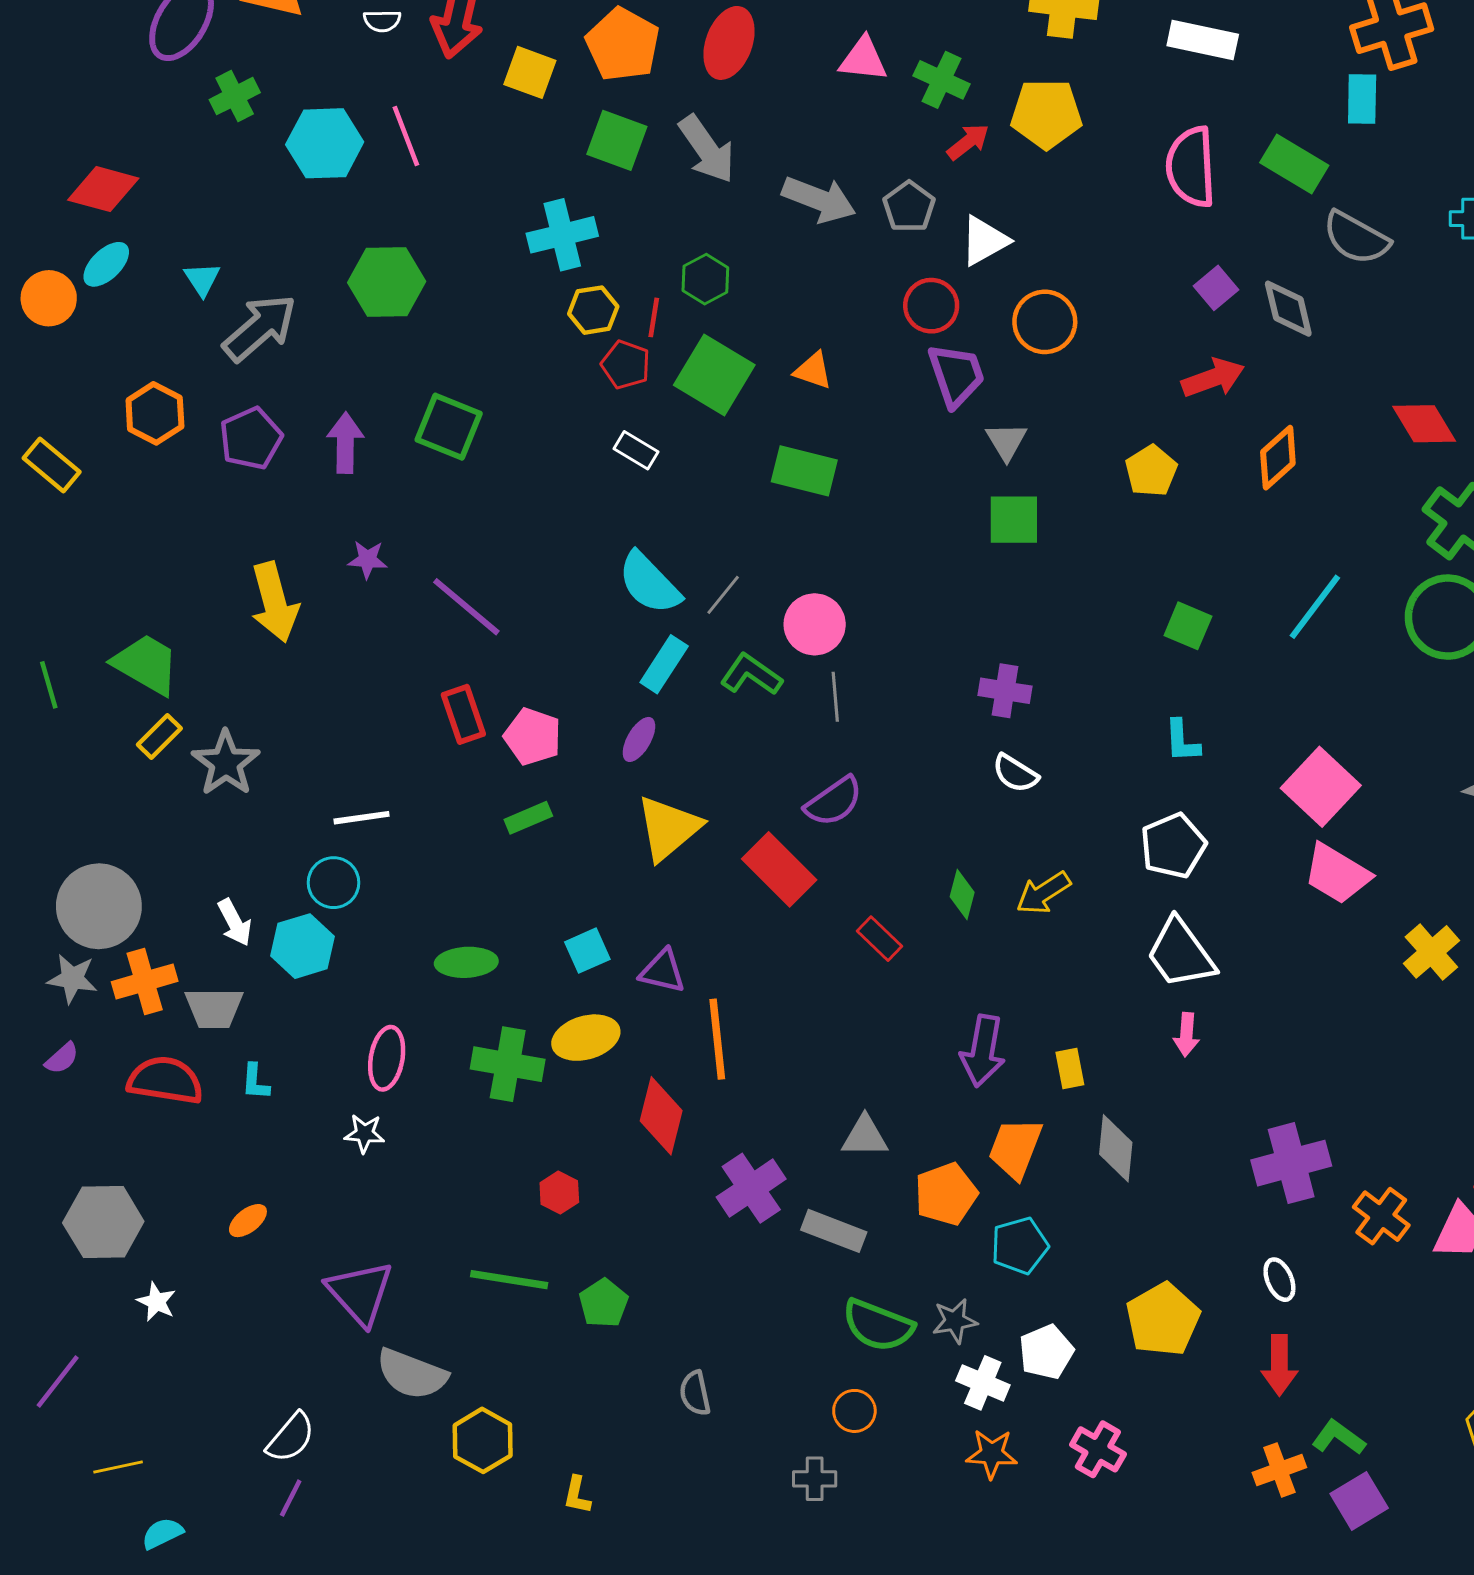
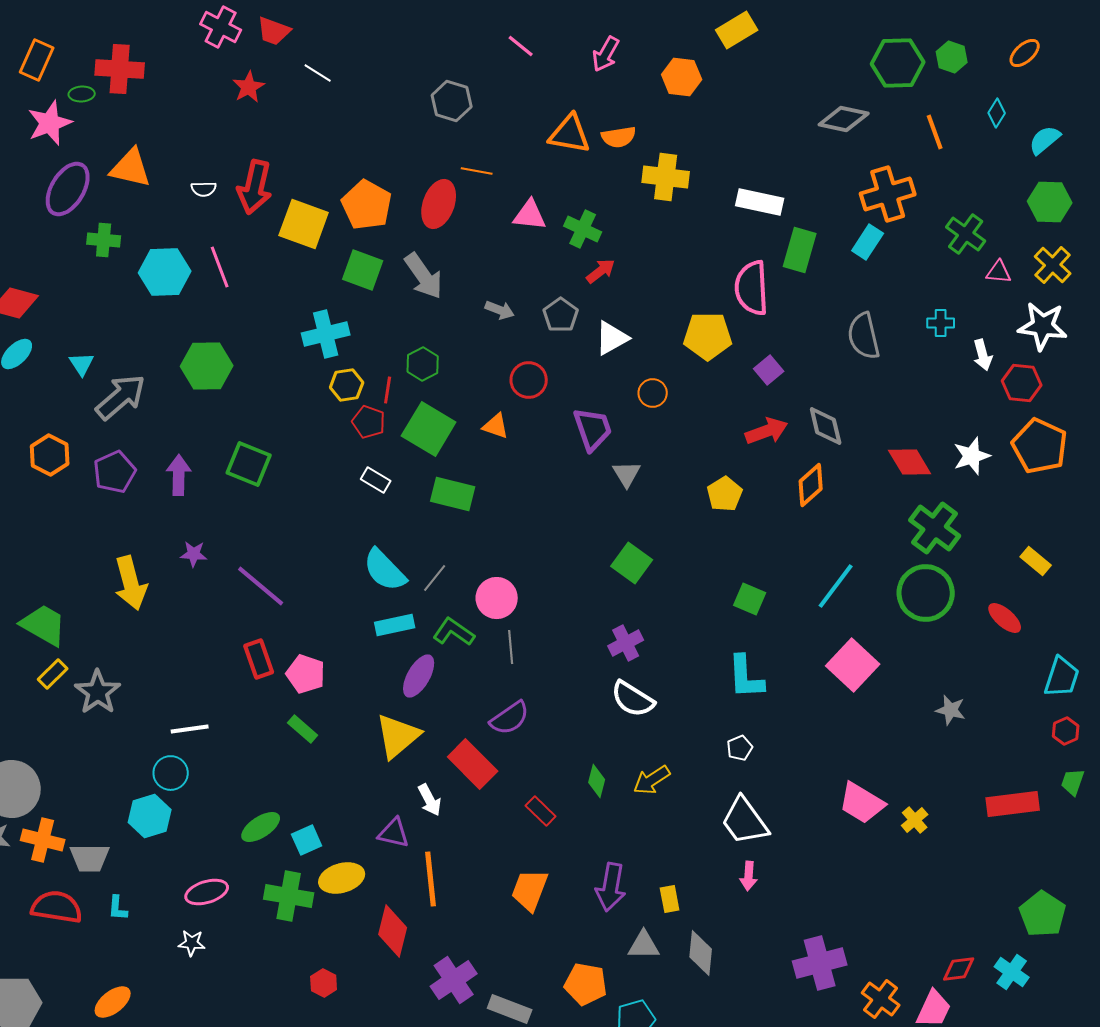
yellow square: (530, 72) -> (304, 224), size x1.4
green cross: (235, 96) -> (104, 240), turned 32
cyan rectangle: (1362, 99) -> (868, 242), turned 32
yellow pentagon: (1046, 114) -> (708, 336), moved
green rectangle: (1294, 164) -> (800, 250), moved, turned 75
gray arrow: (819, 199) -> (500, 310), size x0.6
gray semicircle: (1356, 238) -> (864, 336), turned 48
red circle: (931, 306) -> (529, 380), moved
gray diamond: (1288, 309) -> (826, 426), moved
orange circle: (1045, 322) -> (653, 393), size x0.7
green rectangle: (804, 471) -> (453, 494), moved
green square: (1014, 520) -> (632, 563), moved, turned 36
cyan rectangle: (664, 664) -> (395, 625), turned 45
purple cross: (1005, 691) -> (626, 643), turned -36
purple ellipse: (639, 739) -> (419, 676), moved, size x1.4
cyan L-shape: (1182, 741) -> (746, 677), size x1.5
white semicircle: (1015, 773) -> (633, 699), size x1.4
pink square: (1321, 787) -> (853, 665), moved
green rectangle: (528, 818) -> (303, 729), turned 64
white pentagon: (1173, 846) -> (740, 748), size x0.6
pink trapezoid: (1337, 874) -> (862, 803), moved
white arrow: (235, 922) -> (430, 800), moved
cyan square: (587, 951) -> (307, 840), moved
yellow cross: (1431, 952) -> (915, 820), size x0.7
green ellipse: (466, 962) -> (261, 827), turned -30
orange cross: (145, 982) -> (43, 840), turned 30
pink ellipse: (387, 1058) -> (207, 892), turned 63
gray triangle: (865, 1136) -> (644, 945), moved
orange trapezoid: (1015, 1148) -> (530, 890), moved
orange pentagon: (946, 1194) -> (586, 984), turned 30
orange ellipse: (248, 1221) -> (113, 1002), size x1.4

